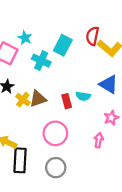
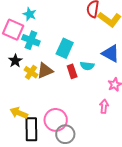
cyan rectangle: (63, 45) -> (65, 48), moved
cyan cross: (41, 61) -> (31, 40), moved
pink circle: (55, 133) -> (56, 120), moved

